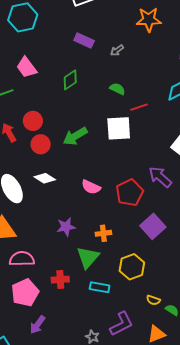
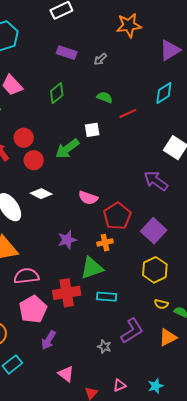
white square: (119, 128) -> (92, 130), moved, size x0.6
red pentagon: (130, 193) -> (117, 216), moved
green triangle: (88, 257) -> (92, 268), turned 35
yellow hexagon: (132, 267) -> (155, 270), moved
red cross: (60, 280) -> (67, 293), size x1.5

